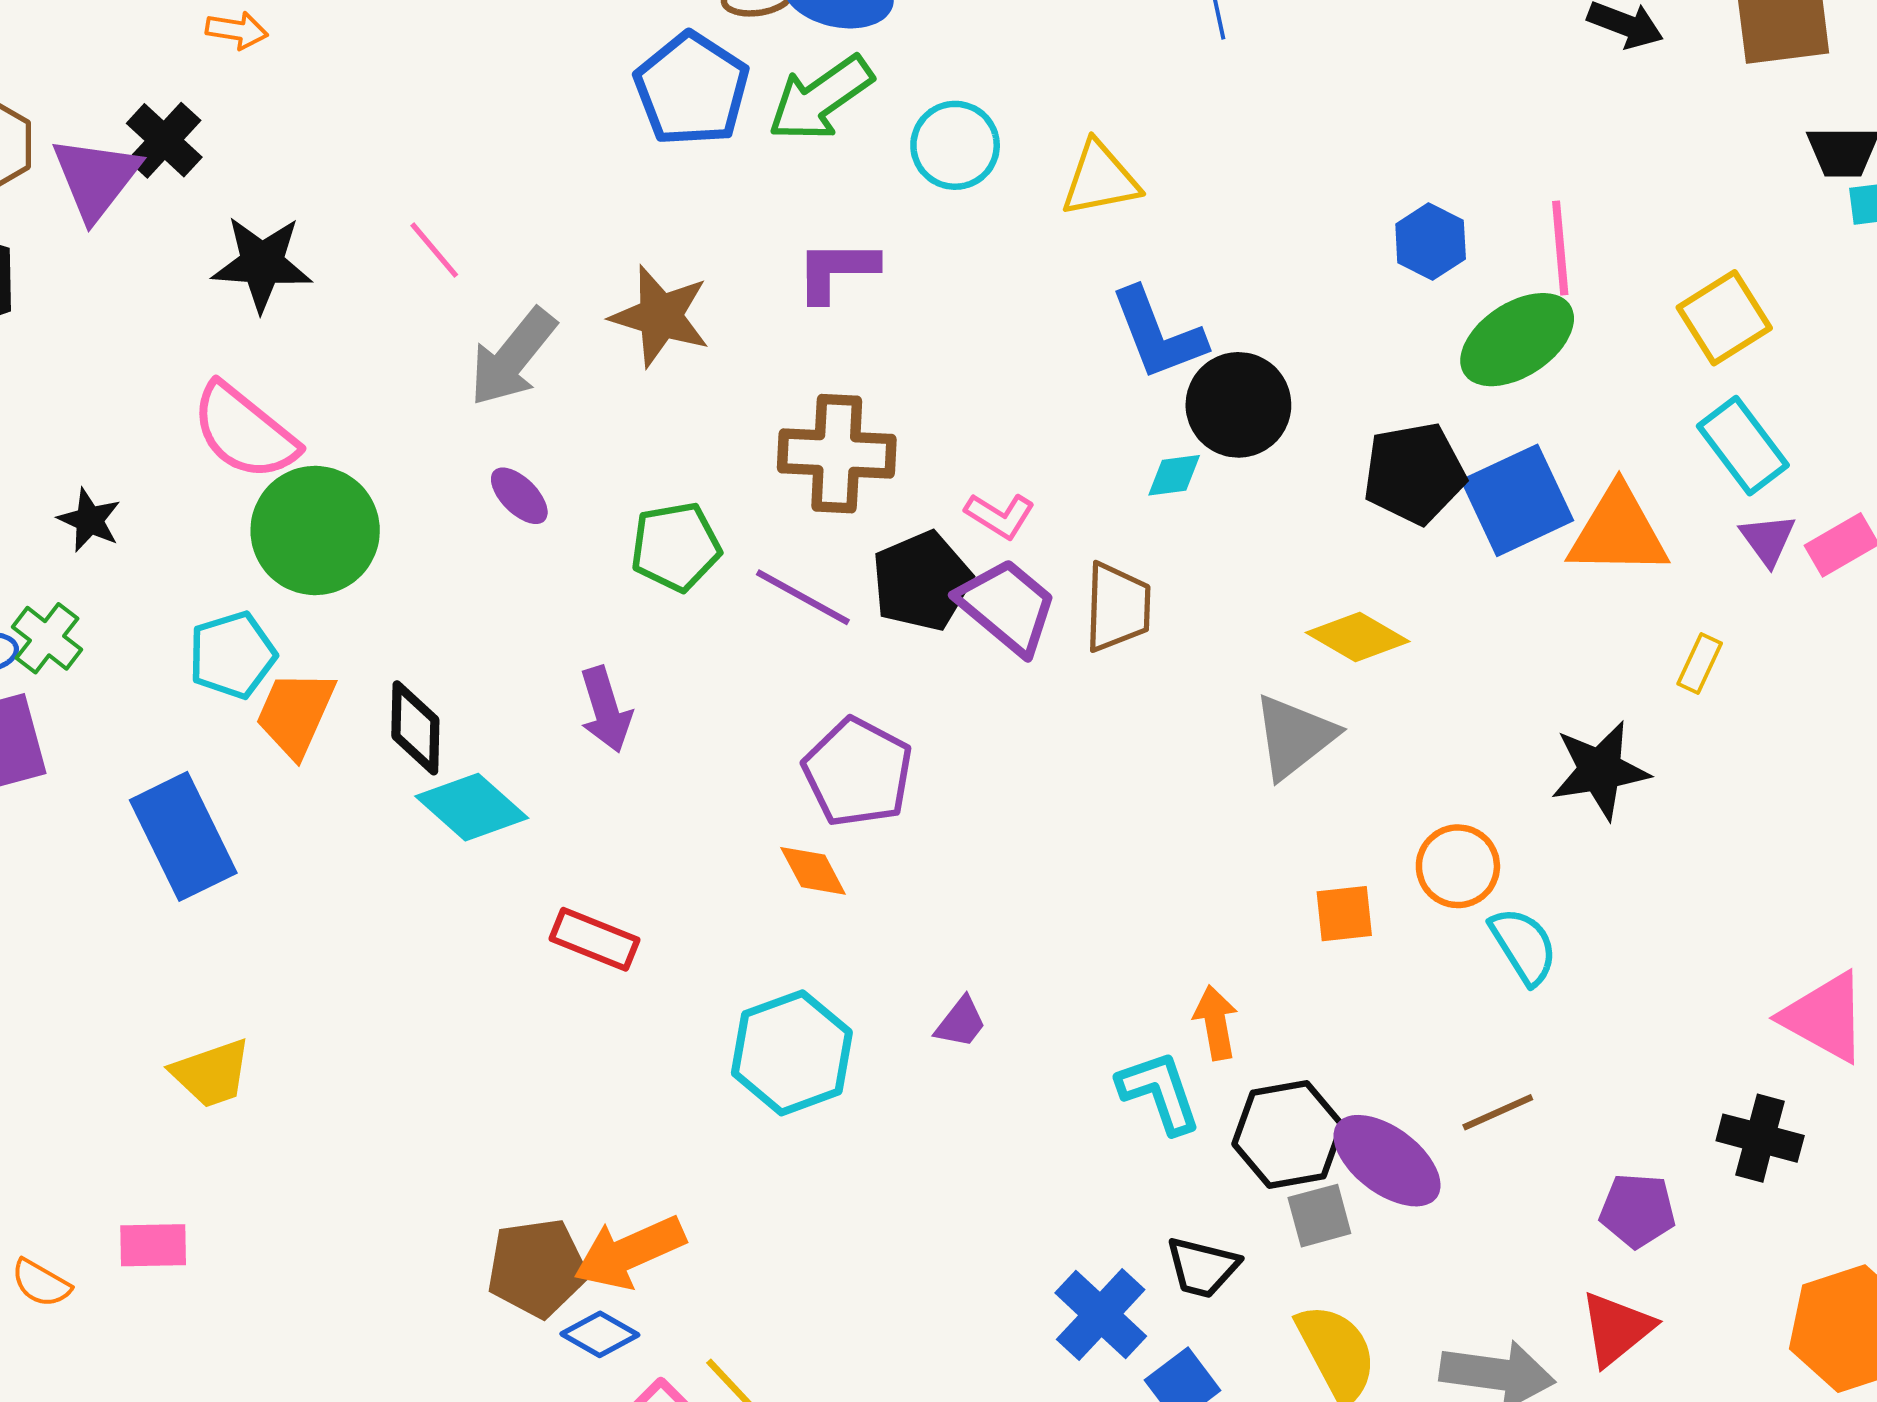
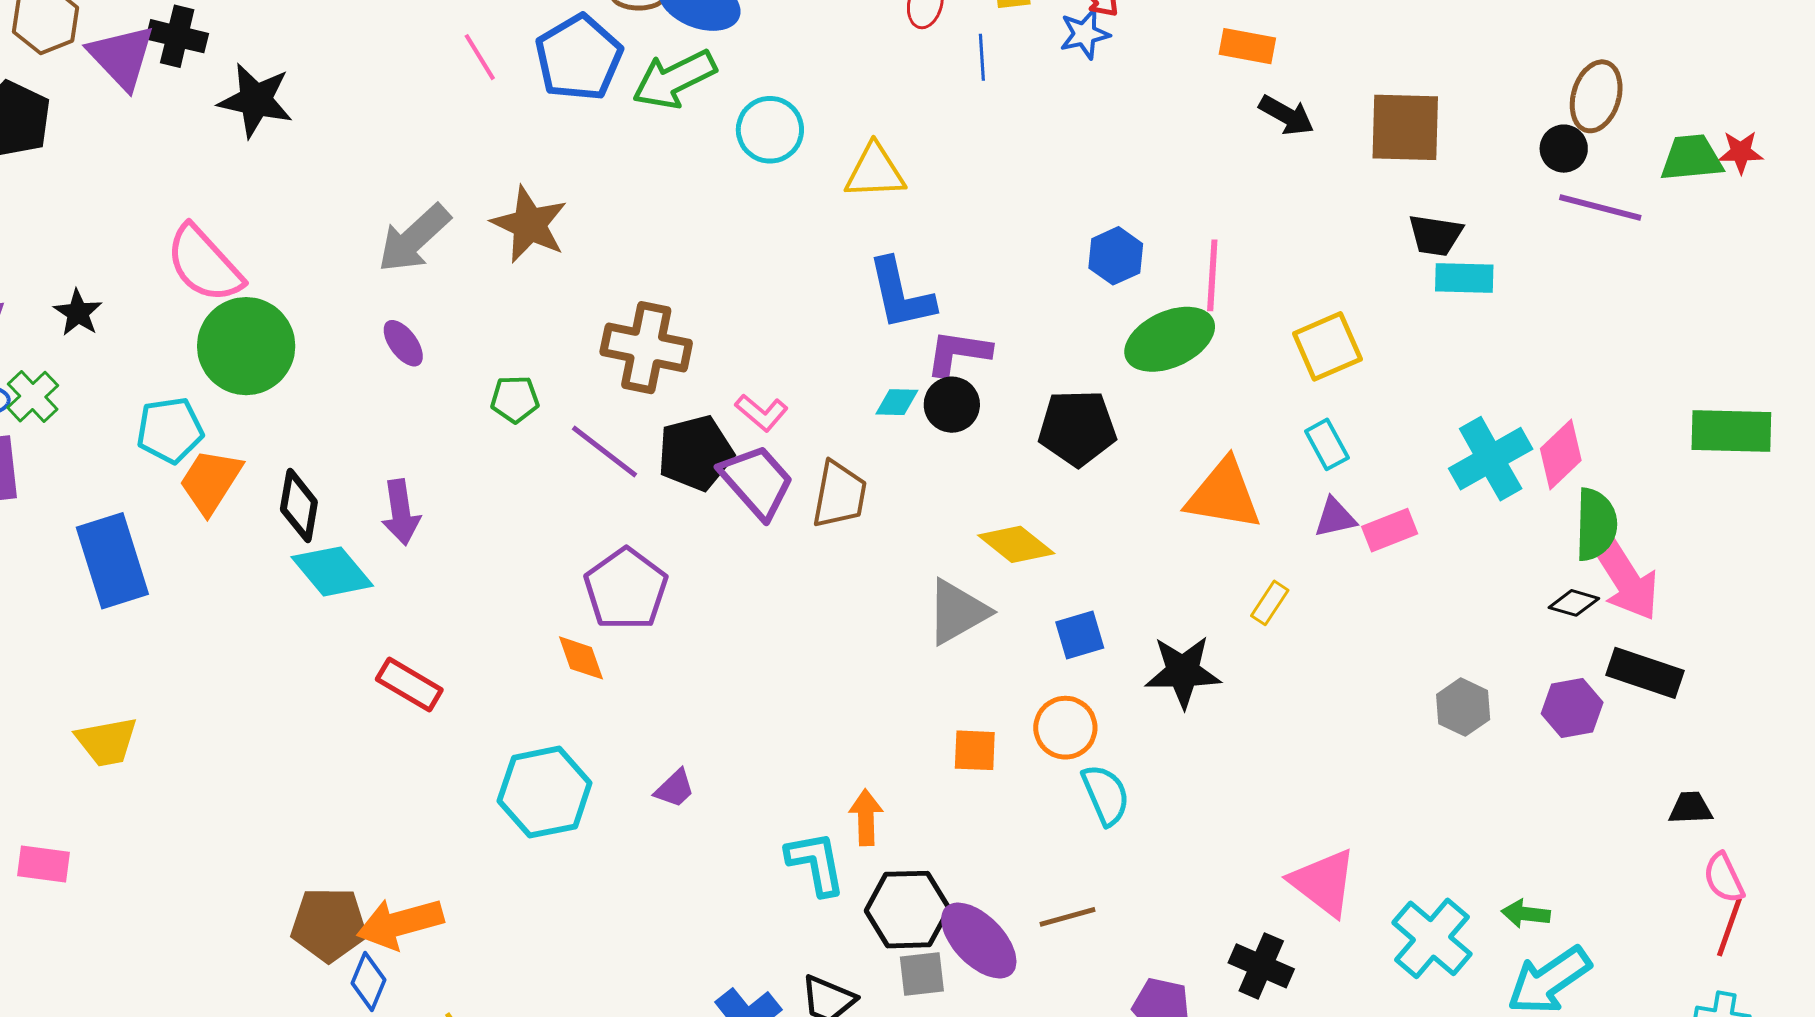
black cross: (164, 140) -> (177, 36), turned -38
purple triangle: (96, 178) -> (122, 57), turned -30
pink line: (434, 250) -> (480, 57), moved
black star: (262, 264) -> (256, 100), moved
purple L-shape: (837, 270) -> (958, 353), moved
black circle: (1238, 405) -> (952, 405), moved, size x0.7
cyan rectangle: (1743, 446) -> (1327, 444), size x0.7
blue square: (1517, 500) -> (1080, 635), moved, size x0.6
purple triangle: (1768, 539) -> (1335, 518), turned 45
green pentagon: (676, 547) -> (515, 399), size x0.7
purple arrow: (606, 709) -> (401, 512), moved
blue diamond: (600, 1334) -> (369, 982), turned 74

